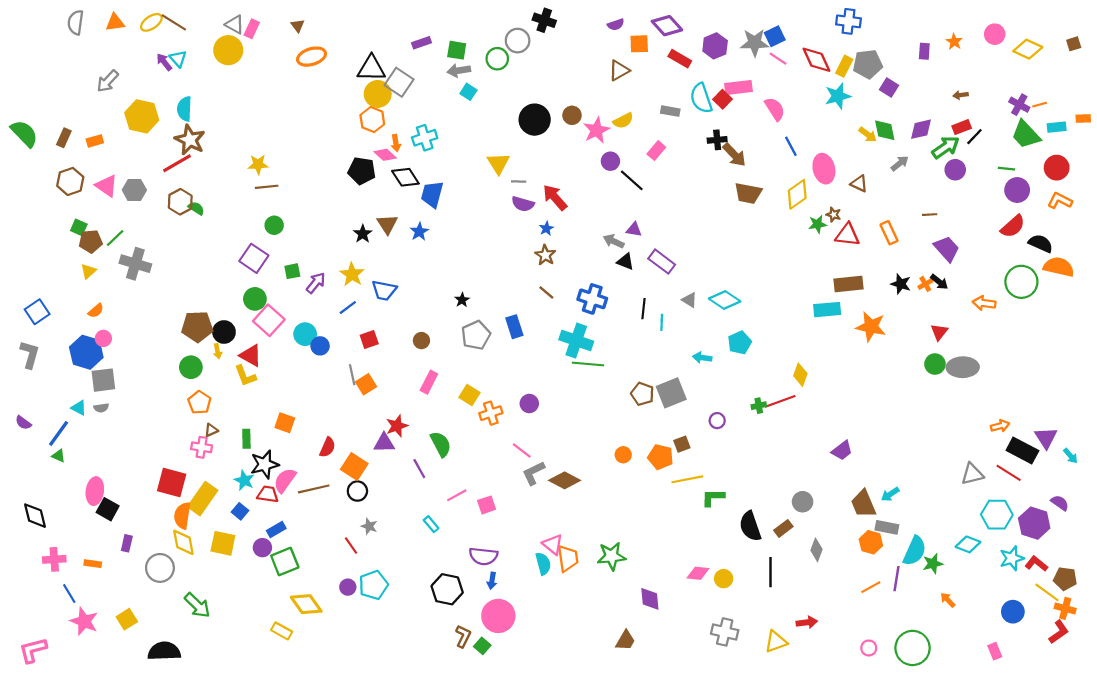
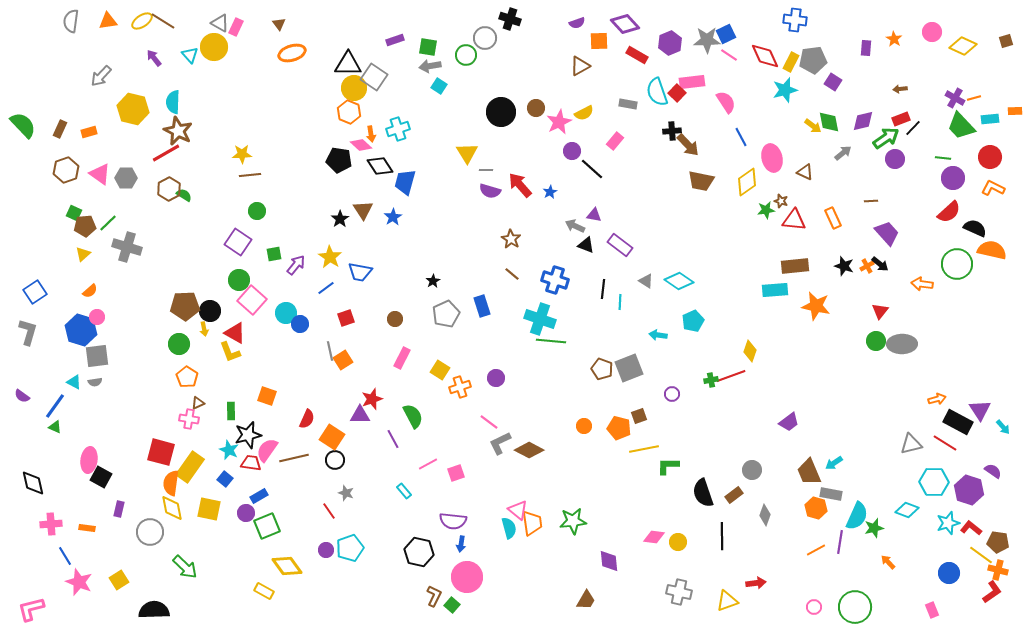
cyan triangle: (178, 59) -> (190, 55), moved
blue star: (546, 228) -> (550, 192), moved

